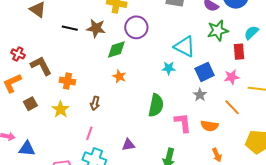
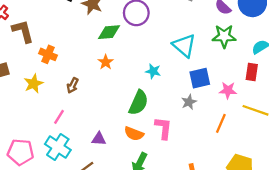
red rectangle: (239, 52) -> (252, 72), moved
cyan star: (169, 68) -> (153, 71), moved
orange line: (232, 107) -> (221, 123), turned 54
orange semicircle: (210, 126) -> (134, 134), moved

